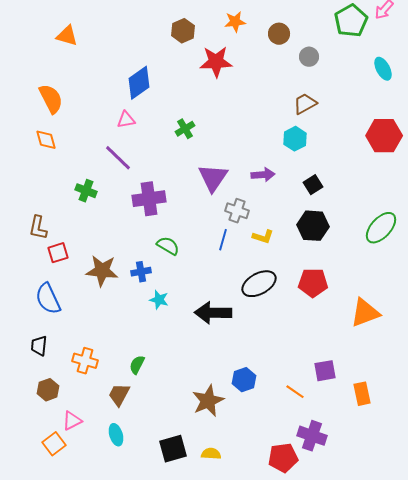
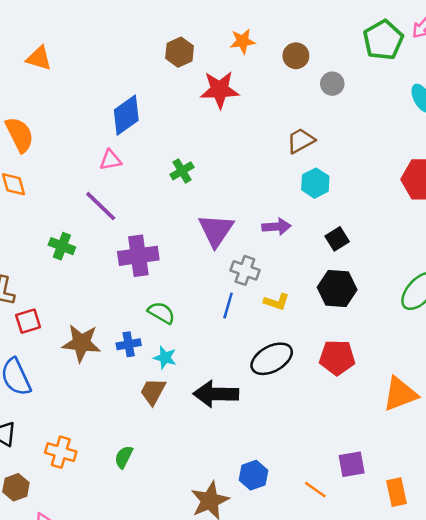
brown trapezoid: (305, 104) -> (301, 141), moved
cyan star: (159, 300) -> (165, 358), moved
brown trapezoid: (119, 395) -> (153, 392), moved

